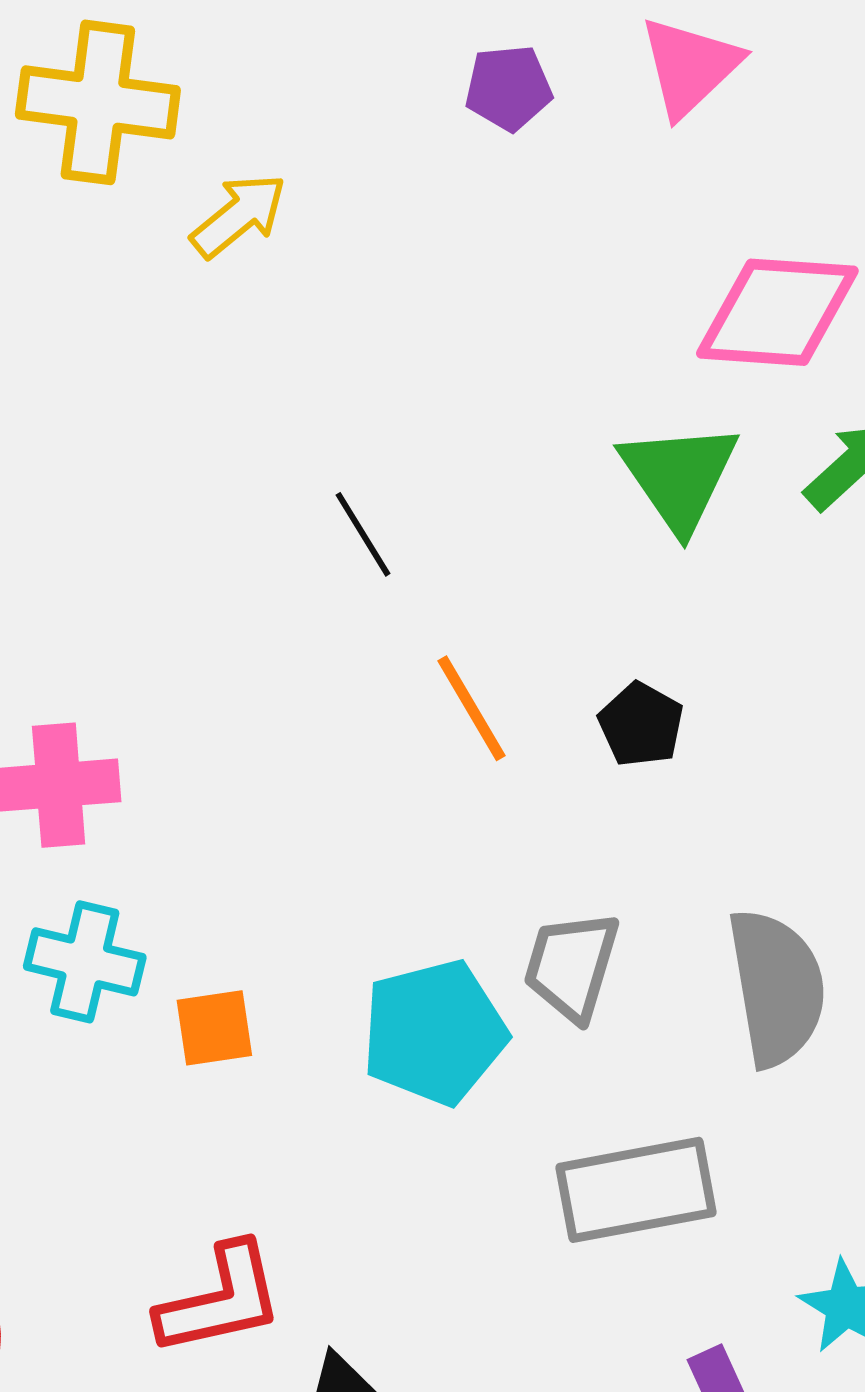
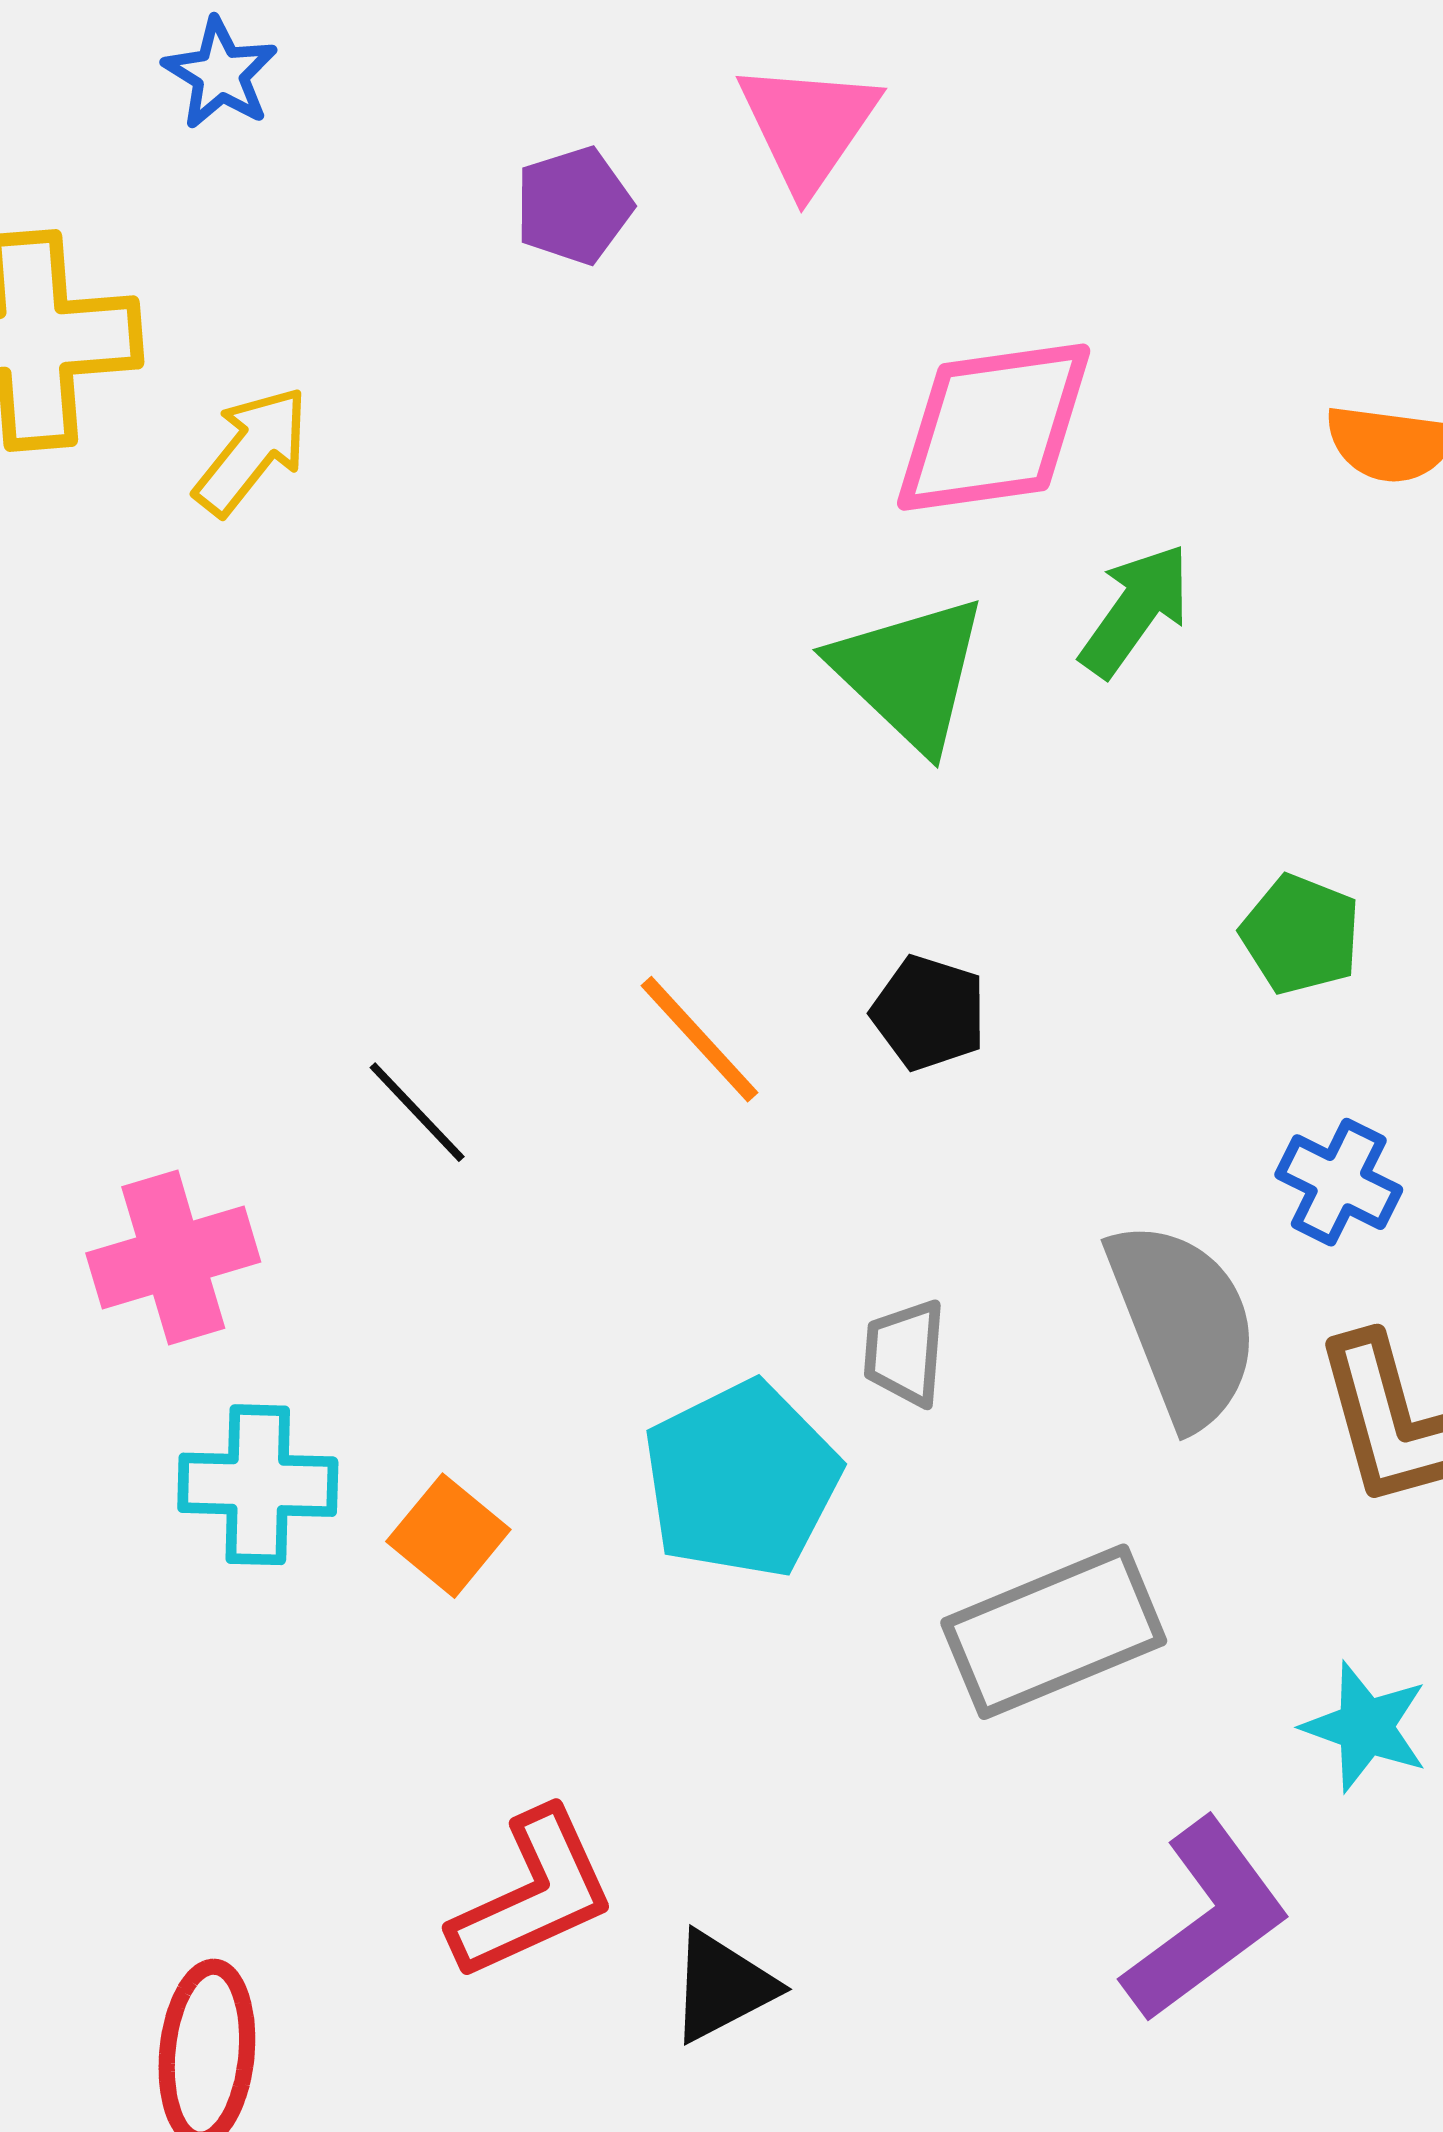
black line: (363, 534) -> (417, 1112), moved
gray trapezoid: (572, 966) -> (905, 1353), size x0.7
orange square: (214, 1028) -> (448, 1536), turned -30

